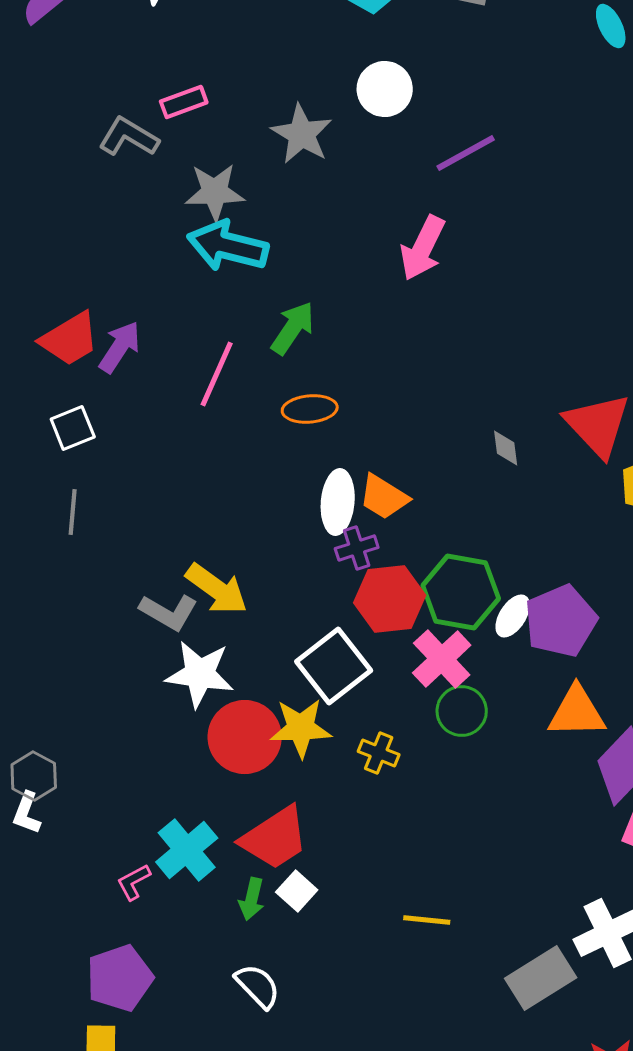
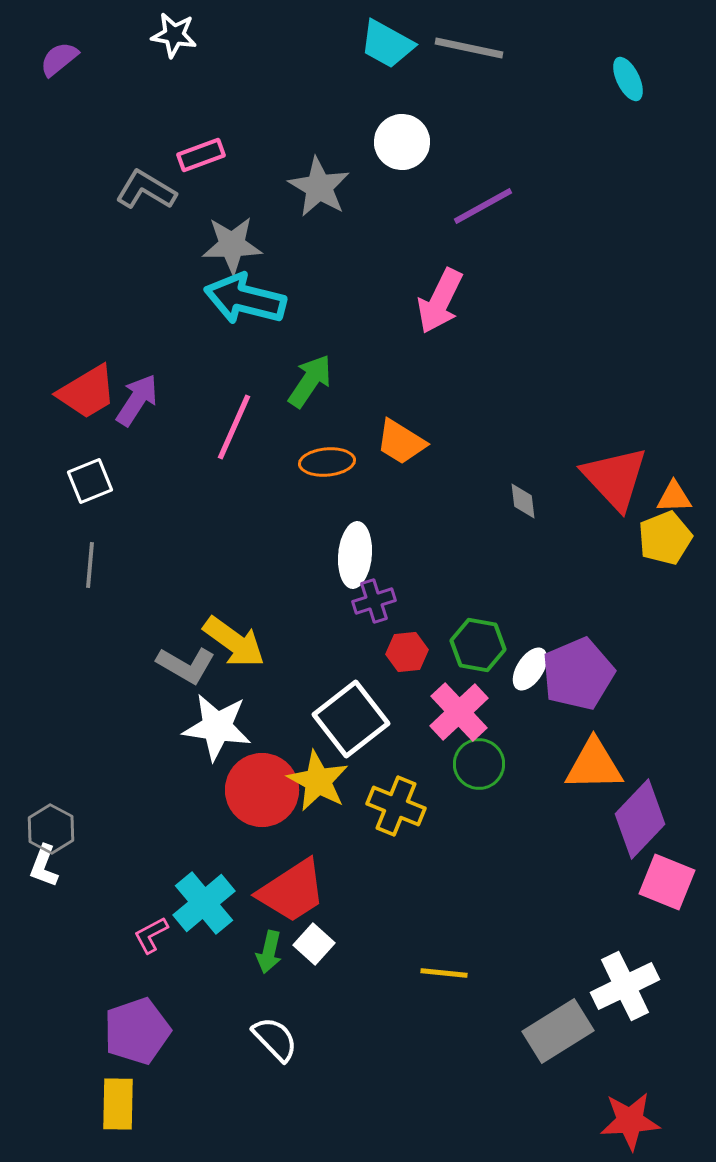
orange trapezoid: (384, 497) -> (401, 442), moved
green hexagon: (461, 592) -> (478, 645), size x0.7
red hexagon: (390, 599) -> (407, 652), size x0.6
yellow star: (301, 728) -> (318, 781), turned 30
yellow cross: (379, 753) -> (396, 806), size x1.4

